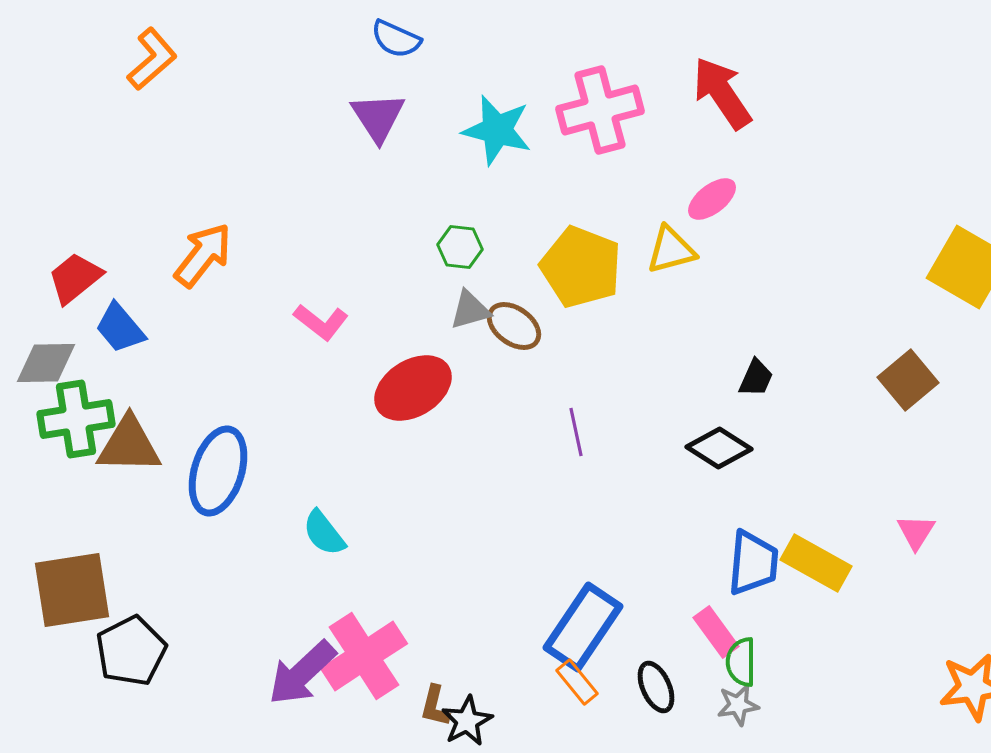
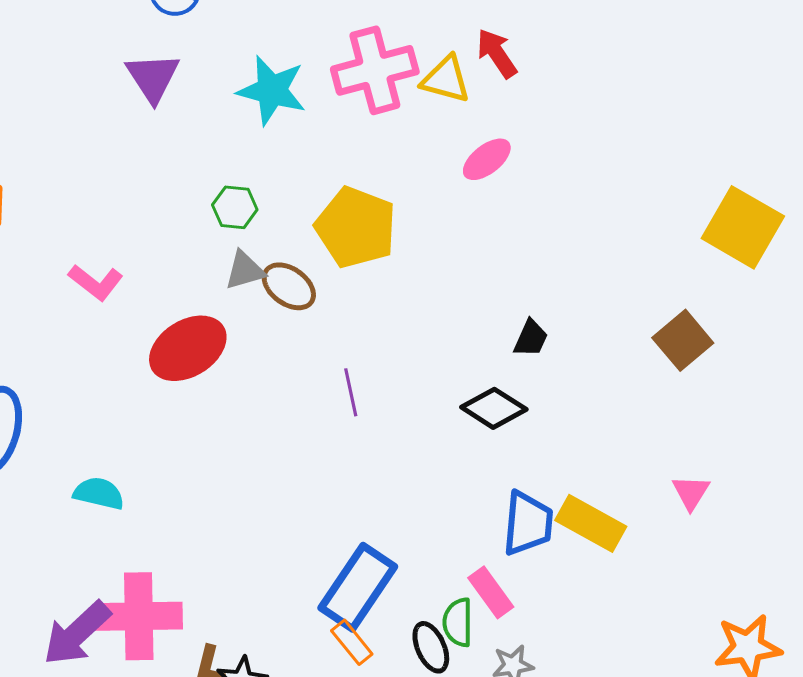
red arrow: (722, 93) -> (497, 53), size x0.7
yellow triangle: (671, 250) -> (446, 79), moved, turned 30
cyan semicircle: (324, 533) -> (99, 493), turned 141
pink cross: (364, 656) -> (139, 616), turned 32
green semicircle: (741, 662) -> (458, 622), moved

